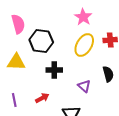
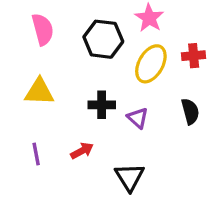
black hexagon: (41, 41) -> (103, 39), moved
purple triangle: (84, 86) -> (138, 118), moved

